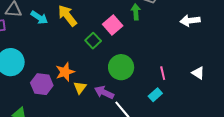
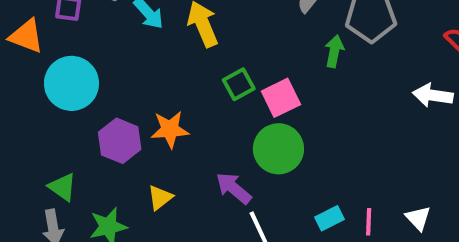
pink square: (113, 25) -> (281, 98), moved
pink line: (163, 73) -> (369, 222), moved
white triangle: (198, 73) -> (418, 218), moved
yellow triangle: (80, 88) -> (160, 198), moved

